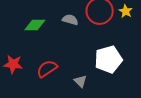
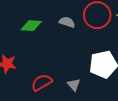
red semicircle: (47, 69) -> (42, 82), moved

